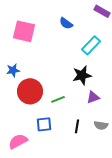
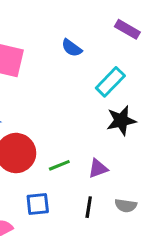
black star: (82, 75) -> (121, 121), moved
purple triangle: (93, 97) -> (98, 168), moved

